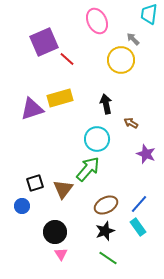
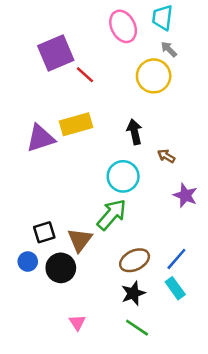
cyan trapezoid: (149, 14) -> (162, 17), moved
black circle: (55, 232) -> (61, 268), moved

